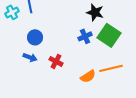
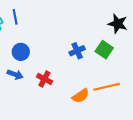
black star: (95, 12) -> (118, 24), moved
green square: (109, 35) -> (104, 50), size x0.7

